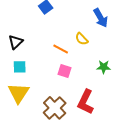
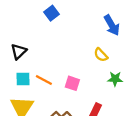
yellow semicircle: (82, 39) -> (101, 55), moved
orange line: (61, 49) -> (44, 80), moved

